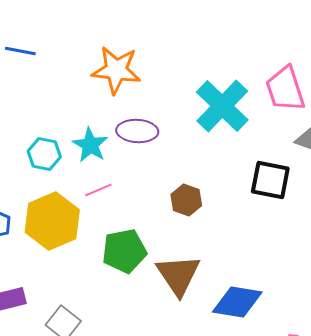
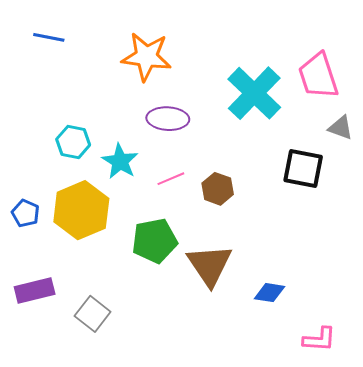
cyan star: (90, 145) -> (120, 161), moved
pink line: (98, 190) -> (171, 179), moved
blue diamond: (237, 302) -> (270, 293), size x0.6

